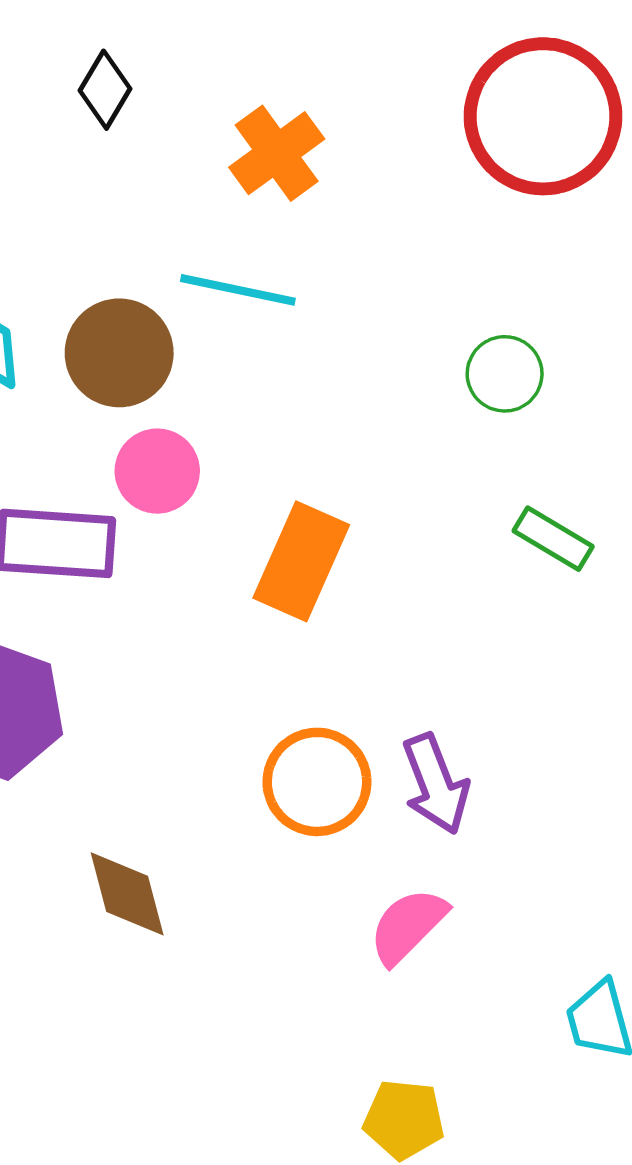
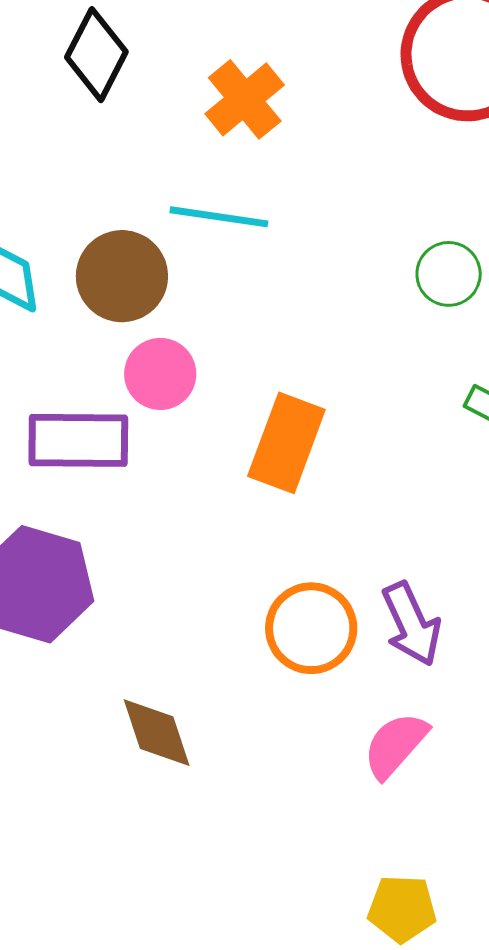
black diamond: (105, 90) -> (96, 55), size x1.4

